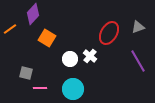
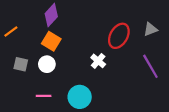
purple diamond: (33, 14) -> (51, 15), moved
white circle: (70, 59) -> (47, 64), moved
gray square: (26, 73) -> (21, 64), moved

